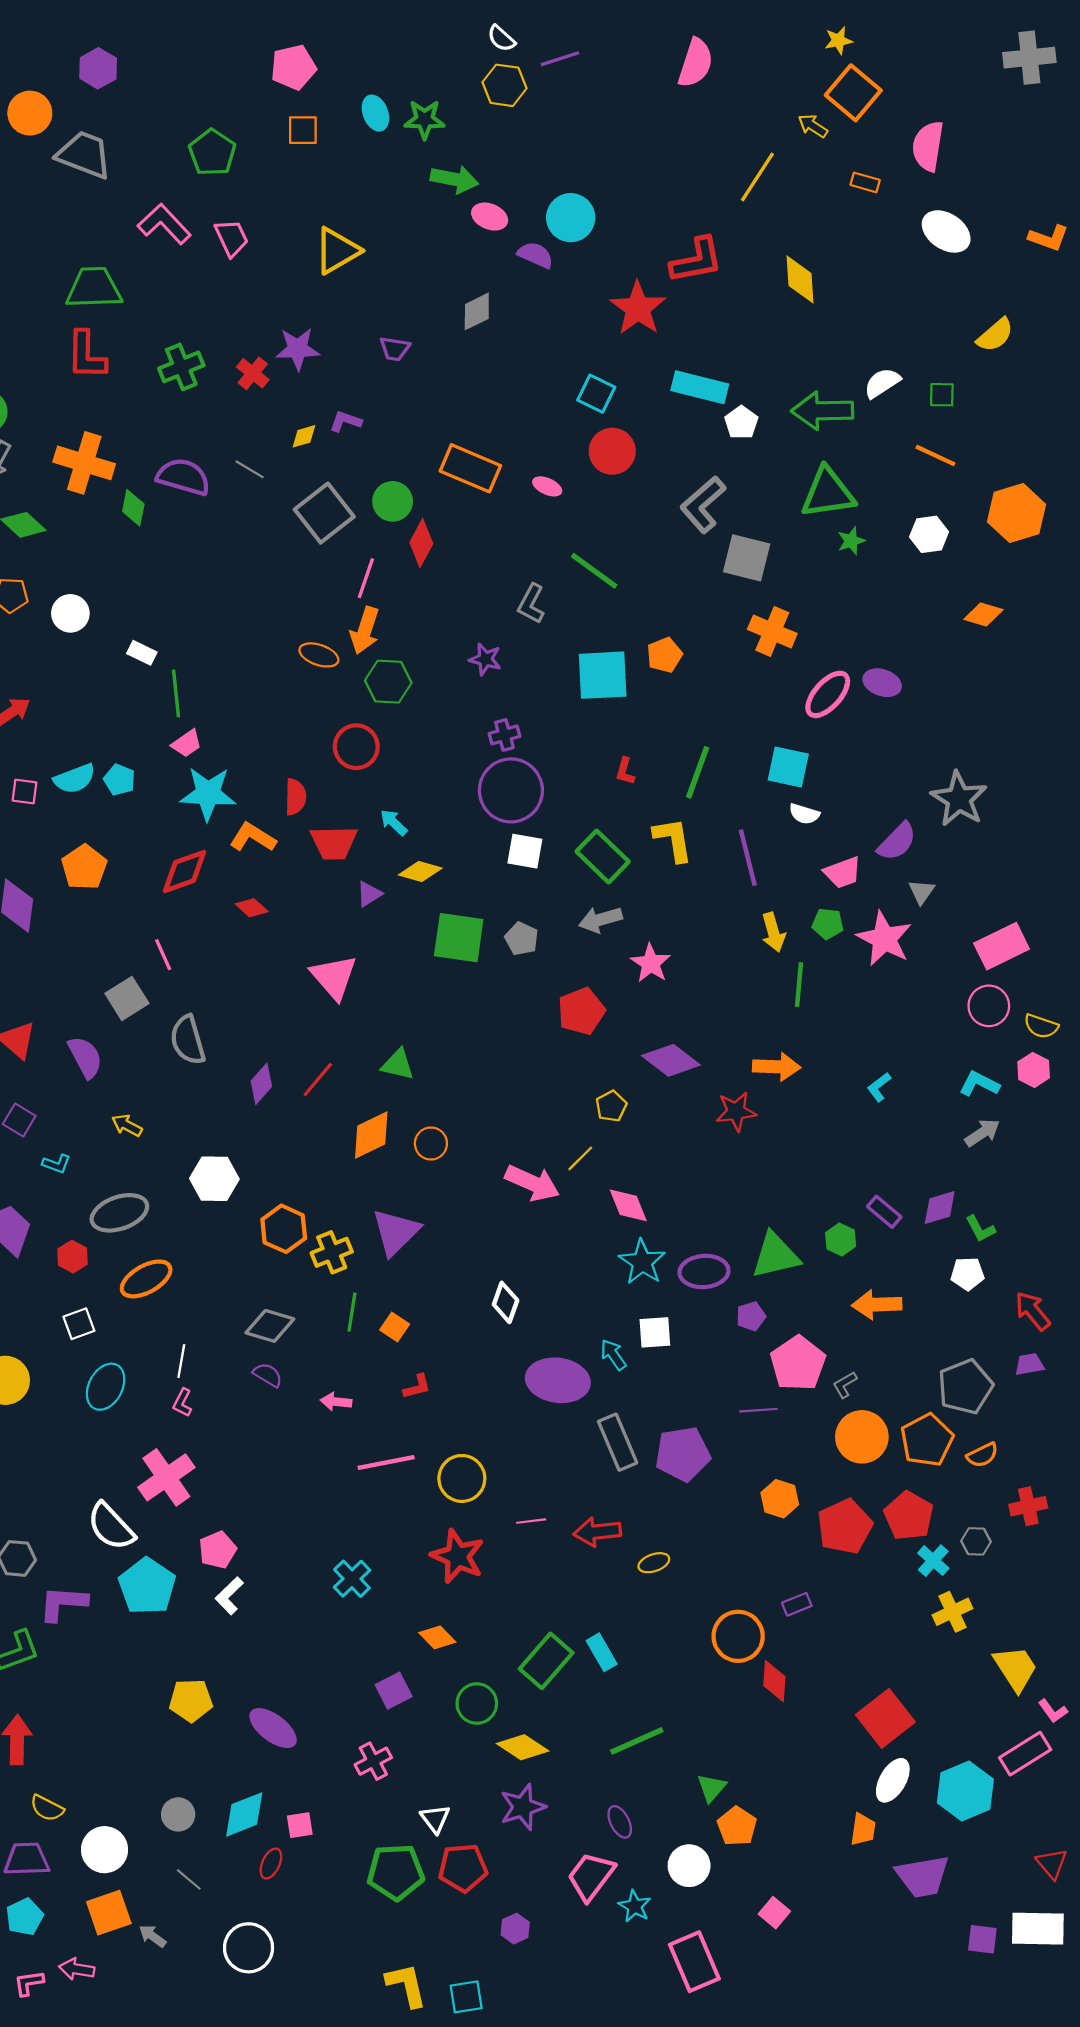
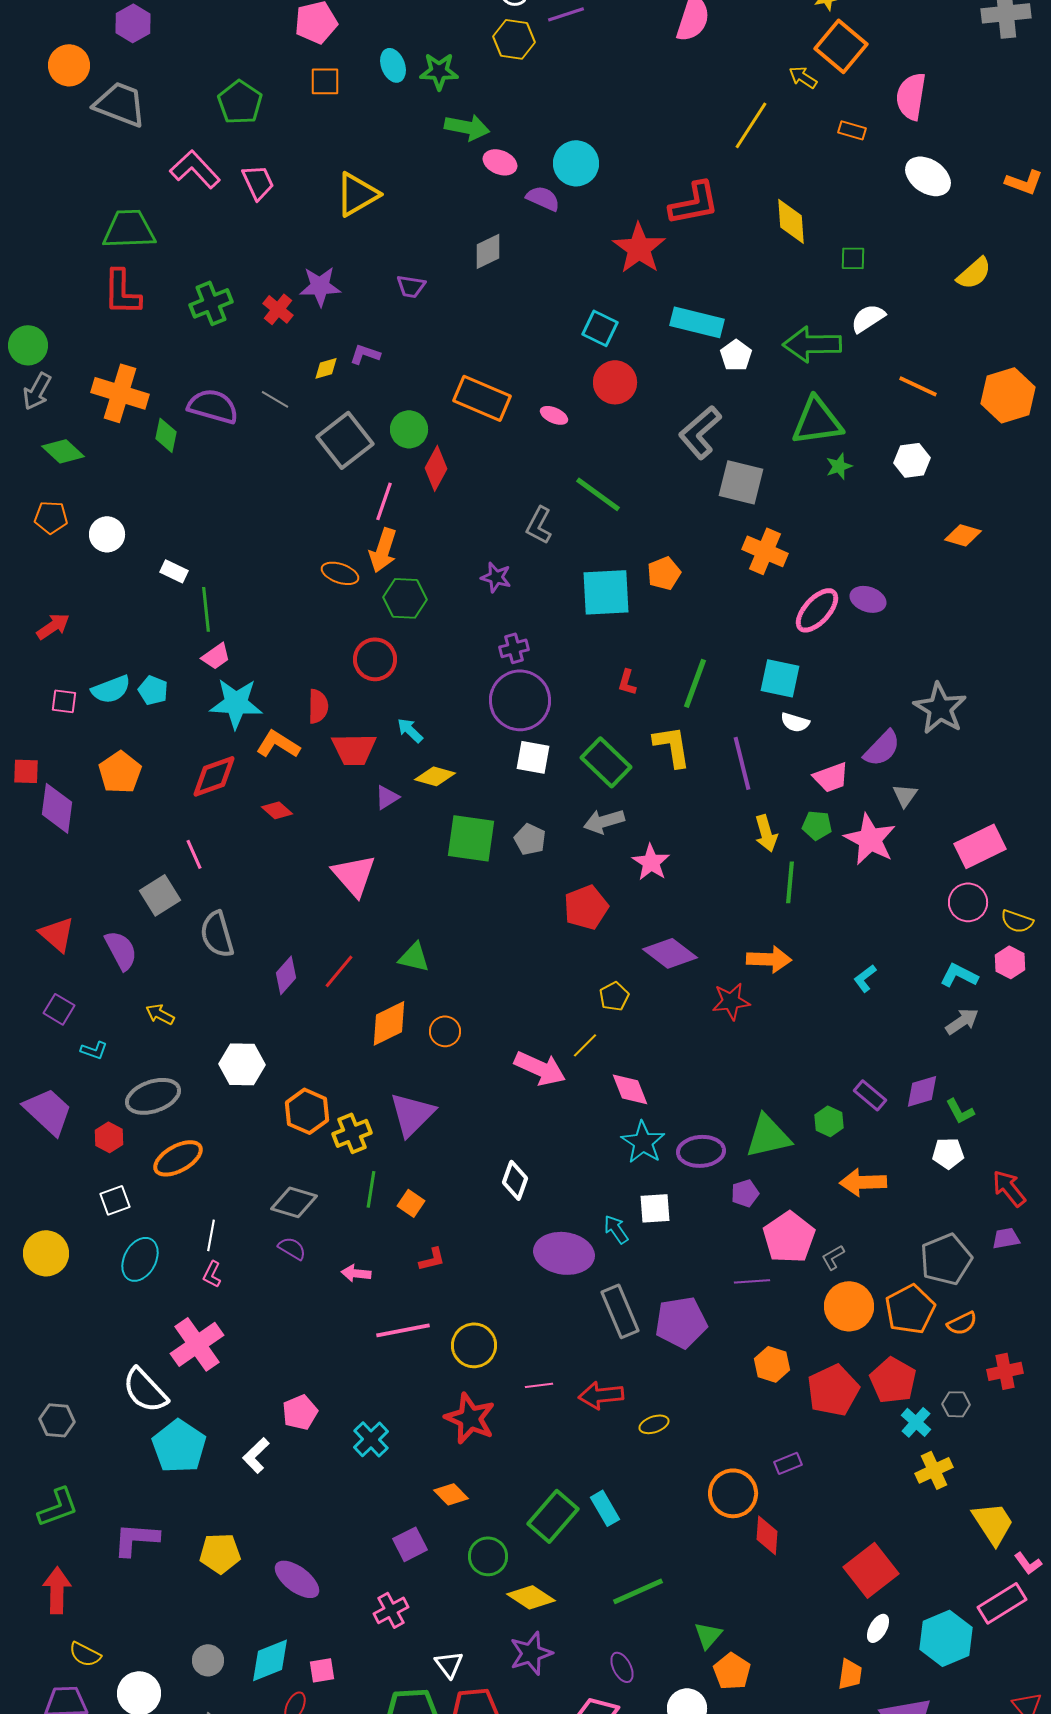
green square: (942, 395) -> (853, 258), moved
orange hexagon: (1017, 513) -> (1008, 395), moved
pink pentagon: (218, 1550) -> (300, 1412), moved
purple L-shape: (63, 1603) -> (136, 1539), moved
white ellipse: (893, 1780) -> (878, 1628), size x0.7

